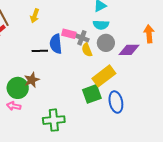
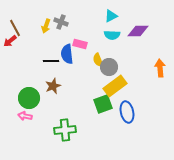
orange arrow: (149, 34) -> (160, 68), moved
gray cross: (82, 38) -> (61, 22), moved
gray circle: (106, 43) -> (109, 67), moved
purple diamond: (129, 50) -> (138, 31), moved
brown star: (32, 80) -> (53, 86), moved

